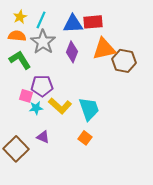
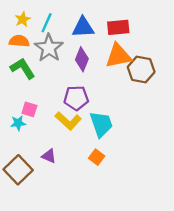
red rectangle: (93, 22) -> (118, 27), moved
purple pentagon: (42, 86) -> (76, 98), moved
cyan star: (36, 108) -> (18, 123), moved

